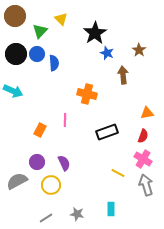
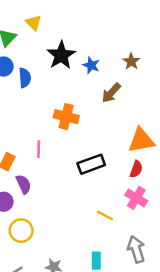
black star: (95, 33) -> (61, 55), moved
brown arrow: (123, 75) -> (111, 93), turned -132
orange triangle: (147, 113) -> (141, 140), size x1.6
purple semicircle: (64, 163) -> (24, 184), moved
gray arrow: (146, 185) -> (136, 249), moved

